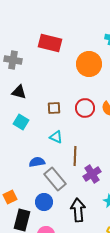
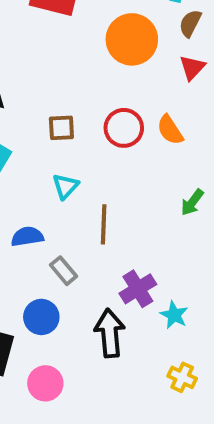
cyan triangle: (56, 137) -> (65, 186), turned 48
purple cross: (92, 174) -> (138, 289), moved
gray rectangle: (55, 179) -> (63, 271), size x0.6

